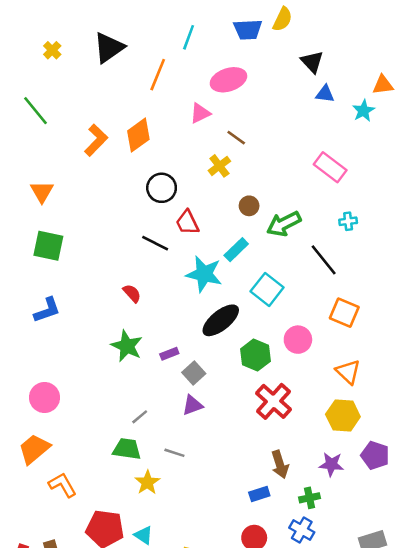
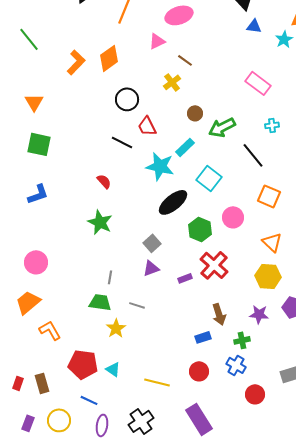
purple rectangle: (169, 354) -> (185, 278), moved
gray line: (140, 417) -> (110, 277), turned -40

